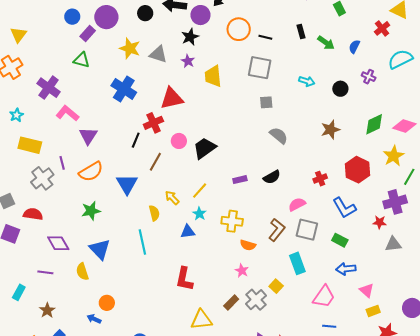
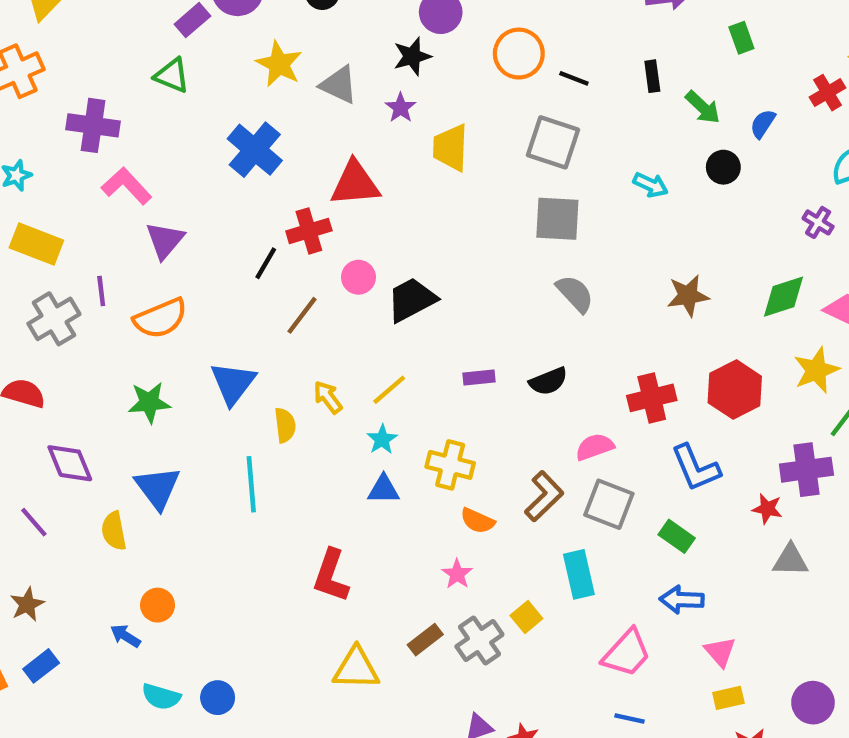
purple cross: (369, 77) -> (818, 222), moved
purple cross: (49, 88) -> (93, 125), turned -35
black circle: (340, 89) -> (723, 167), moved
gray square: (266, 102) -> (557, 219), size x1.6
red cross: (320, 179) -> (652, 398), size x1.5
blue triangle: (127, 184) -> (233, 383), moved
blue triangle: (188, 232) -> (384, 489), moved
purple line: (45, 272) -> (34, 522), turned 35

